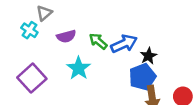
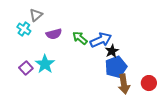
black star: (148, 56) -> (112, 51), moved
cyan star: (79, 68) -> (45, 64), moved
purple square: (32, 78) -> (26, 68), size x0.6

